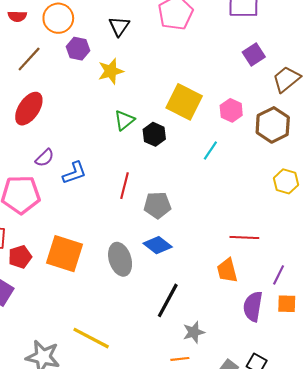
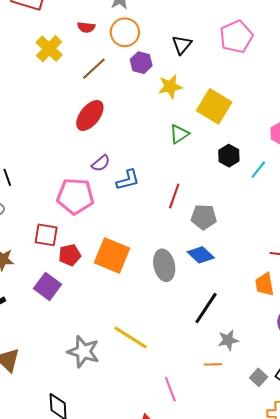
yellow square: (184, 102) -> (214, 106), moved
black hexagon: (154, 134) -> (229, 156), moved

